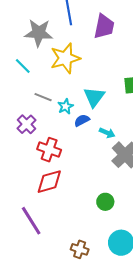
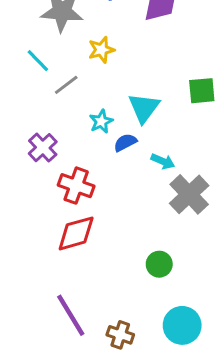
yellow star: (65, 58) -> (101, 50), size x0.6
gray line: (43, 97) -> (66, 85), moved, turned -60
purple line: (31, 221) -> (71, 315), moved

